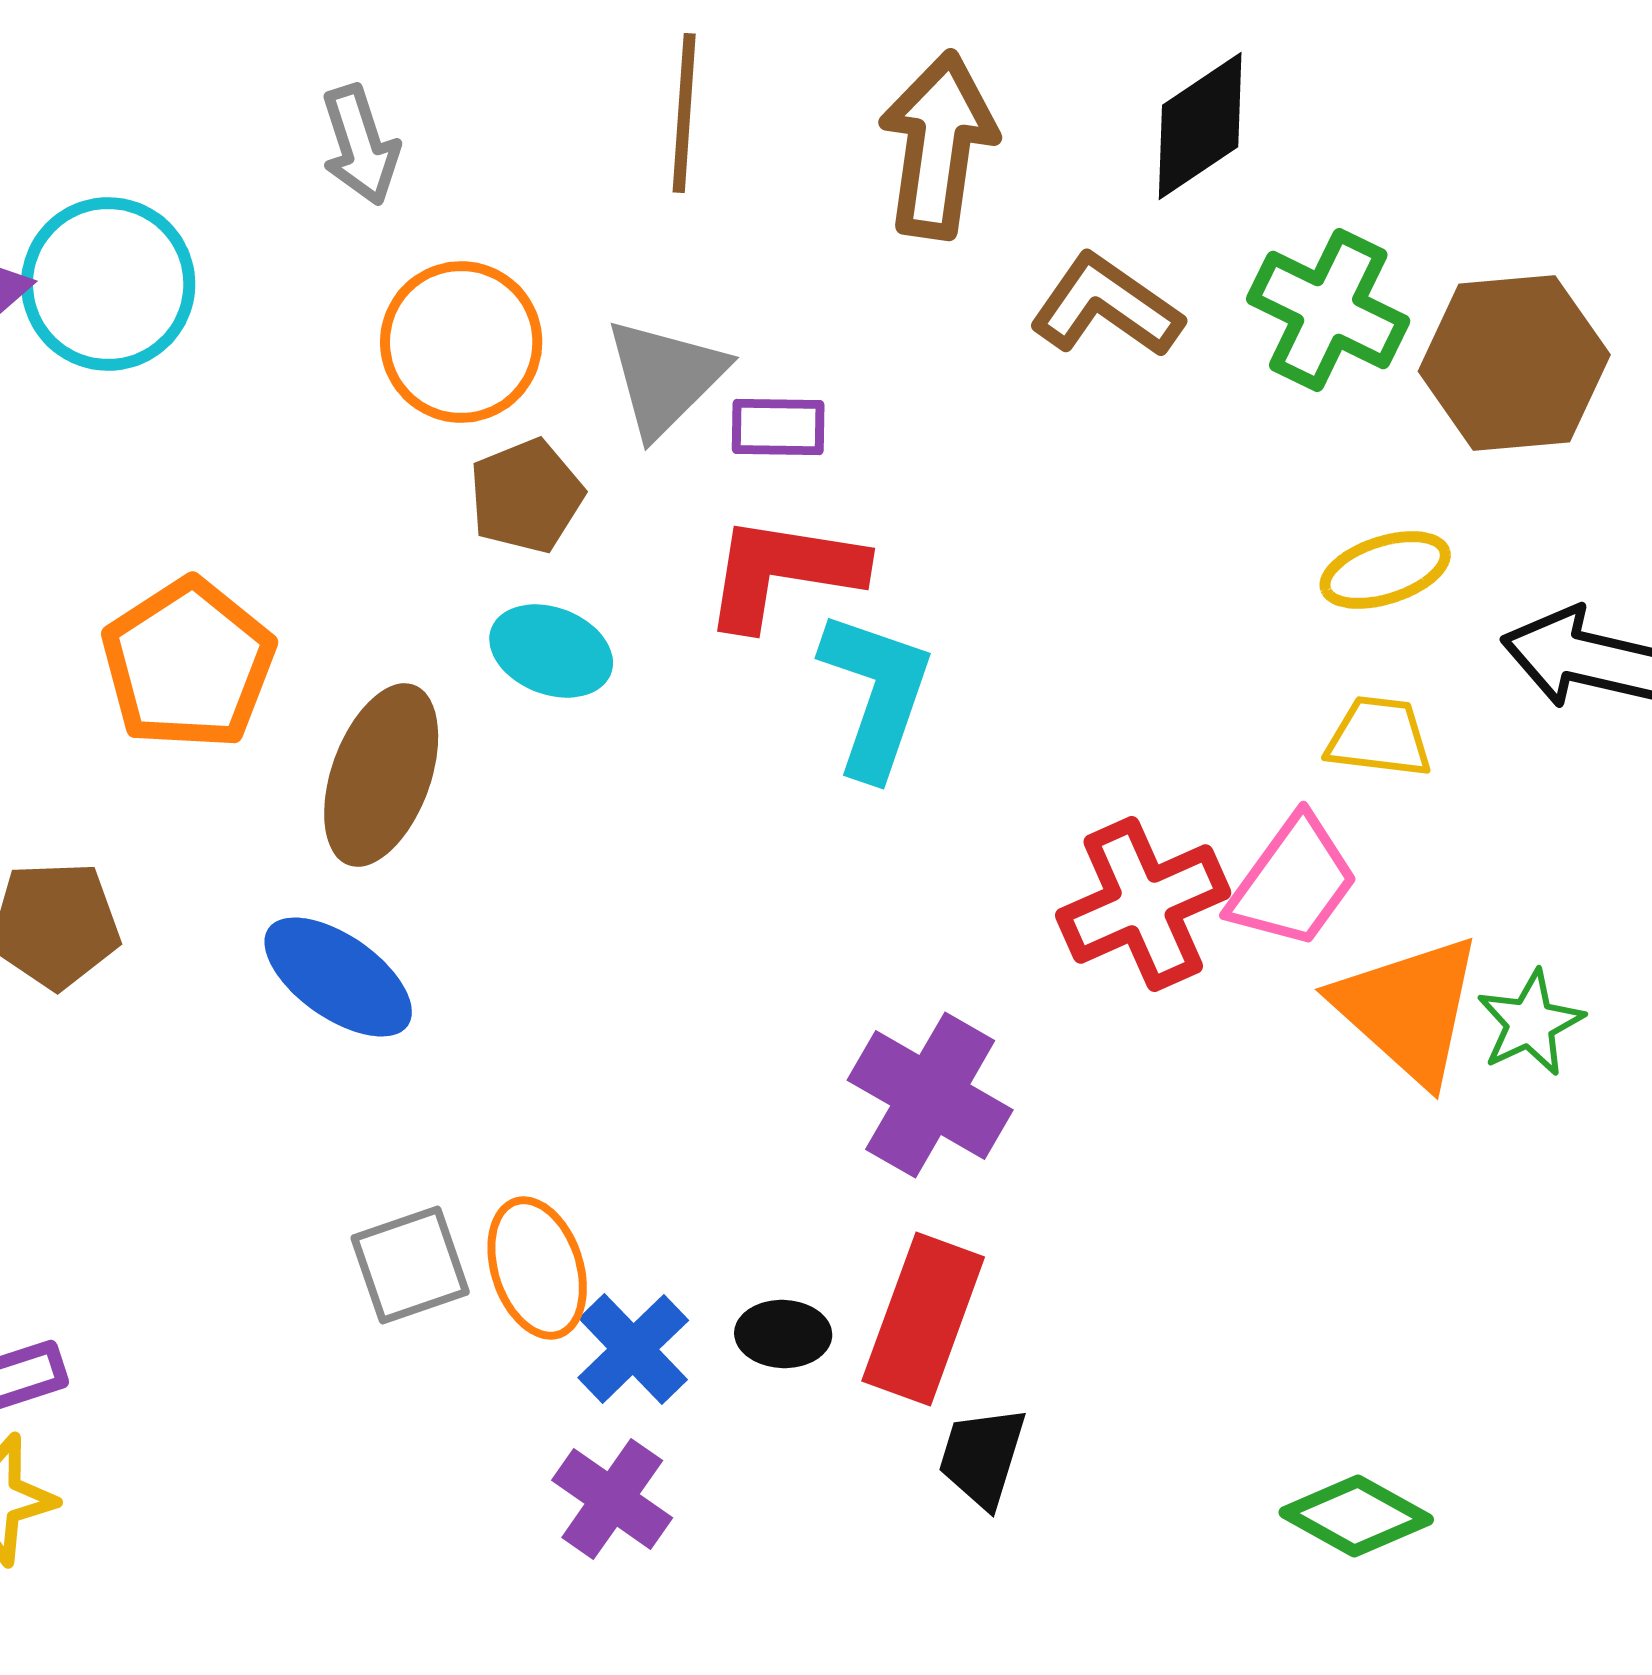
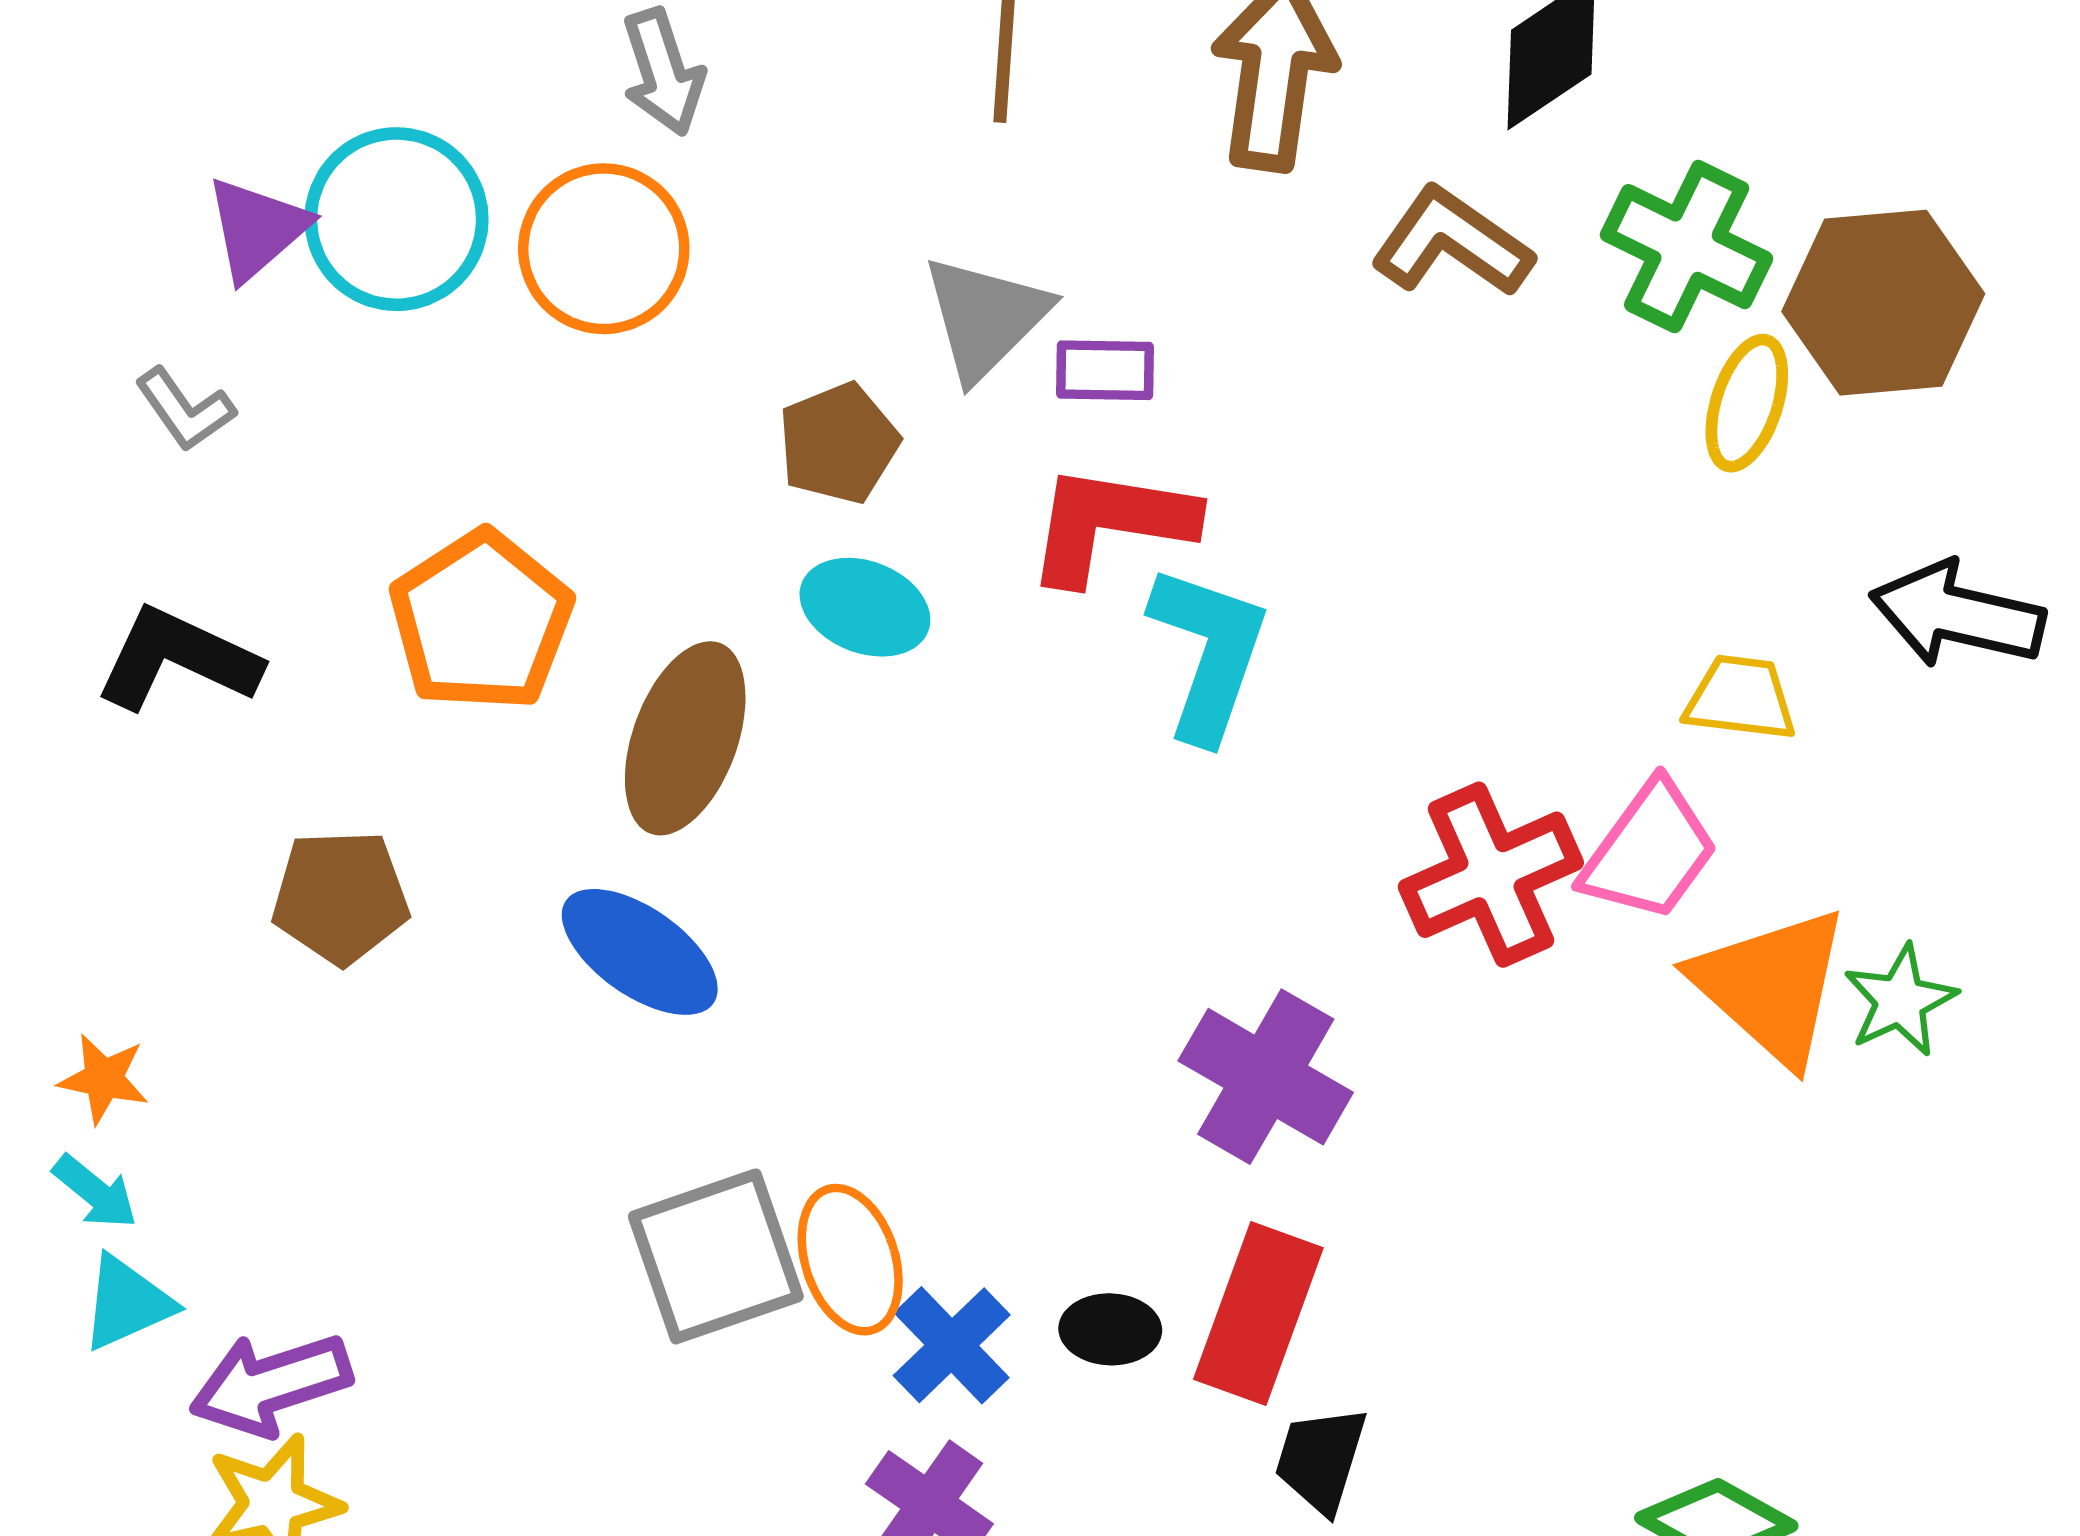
orange circle: (461, 342) -> (604, 249), moved
yellow ellipse: (1385, 570) -> (1747, 403), moved, turned -54
gray square: (410, 1265) -> (716, 1256), size x1.4

